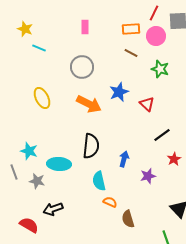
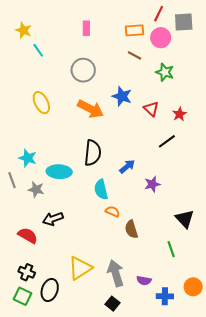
cyan line: (39, 48) -> (38, 50), turned 32
blue star: (119, 92) -> (122, 96), turned -30
blue arrow: (124, 159) -> (127, 166), turned 35
red star: (174, 159) -> (180, 114), moved

